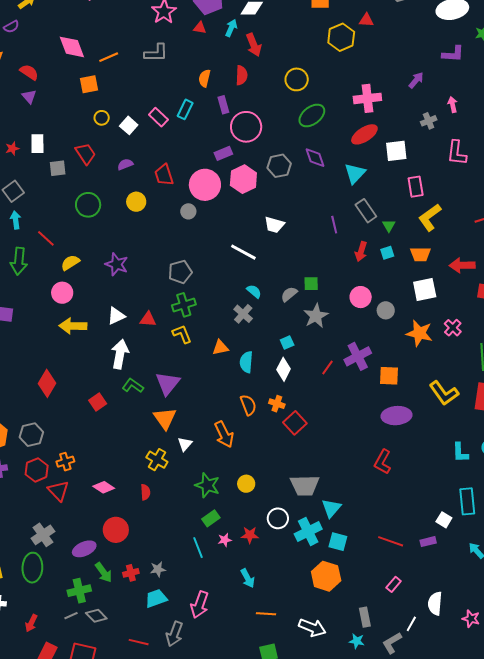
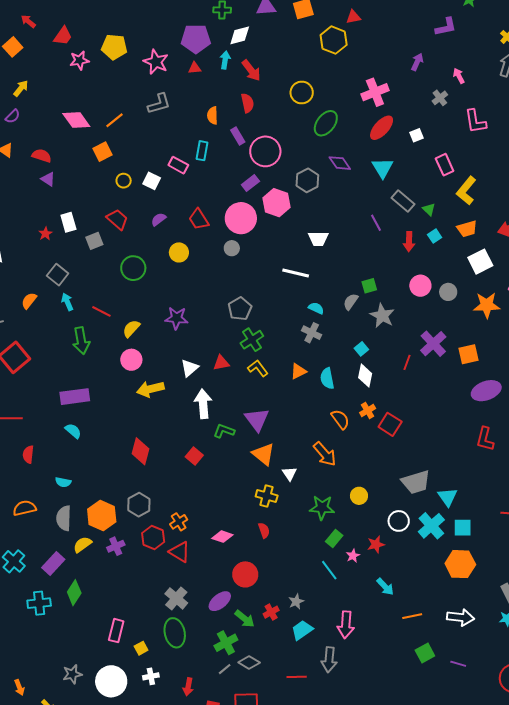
white square: (396, 151) -> (416, 135), size x0.6
orange cross: (277, 404) -> (368, 411), turned -35

